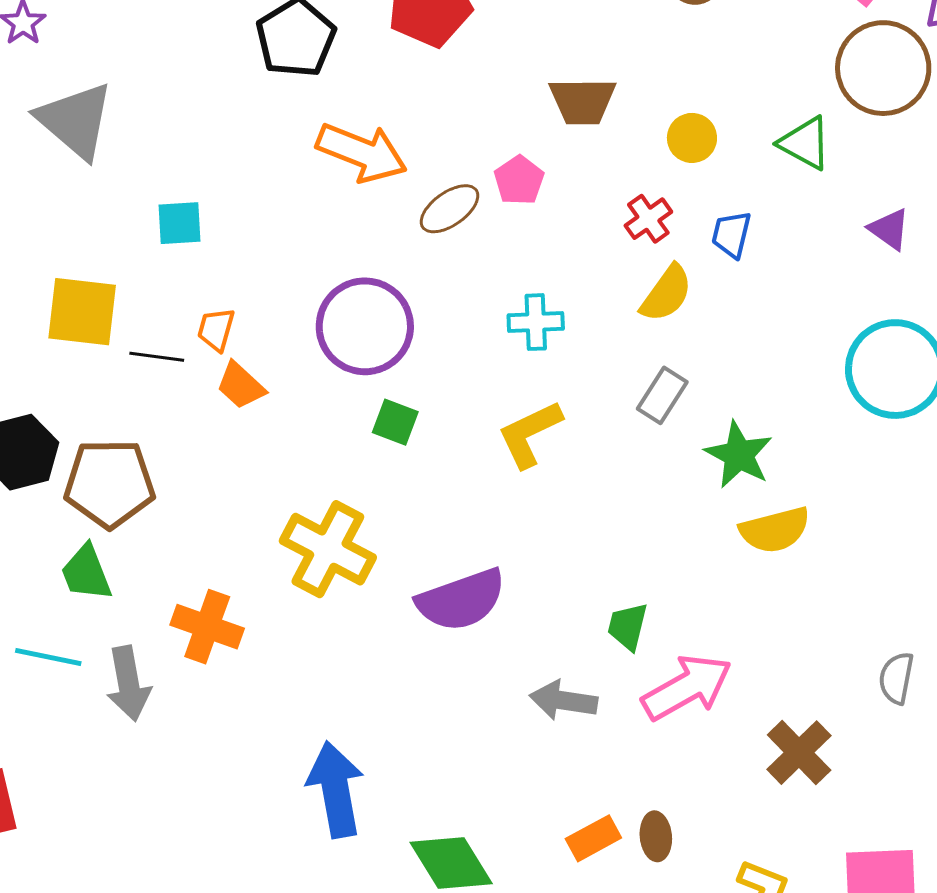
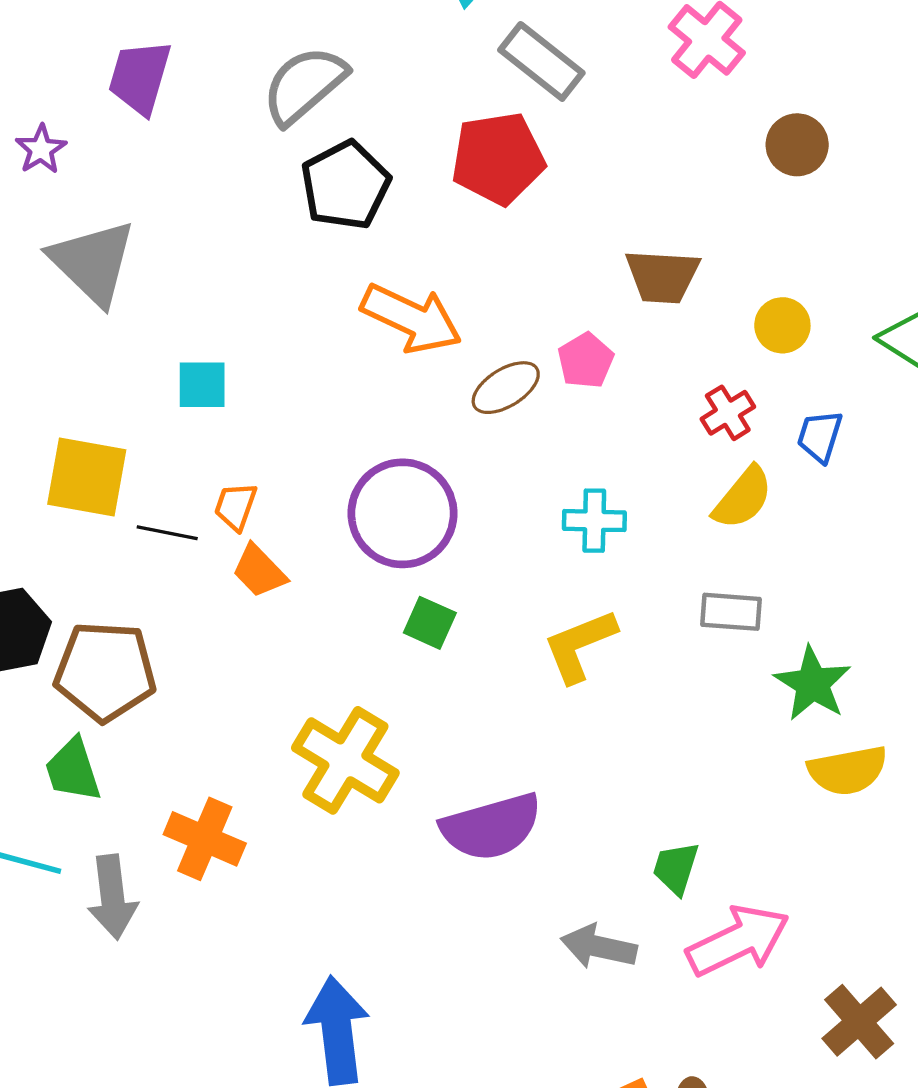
gray rectangle: (662, 395) -> (731, 612), turned 58

